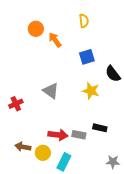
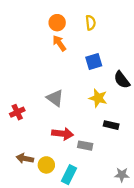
orange circle: (36, 29) -> (57, 23), moved
black rectangle: (100, 128) -> (111, 125), moved
red arrow: (58, 135) -> (63, 134), moved

